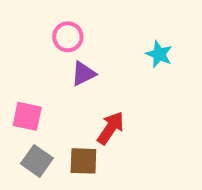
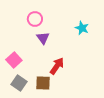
purple triangle: (83, 74) -> (43, 38), turned -40
pink square: (27, 116) -> (14, 60), turned 35

